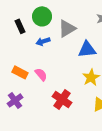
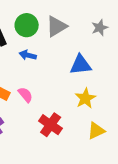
gray triangle: (67, 28) -> (57, 26), moved
blue arrow: (43, 41) -> (28, 55), turned 32

